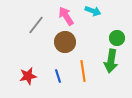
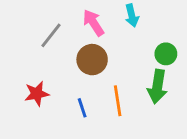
cyan arrow: (93, 11) -> (132, 16), turned 56
red star: (28, 76) -> (37, 94), moved

